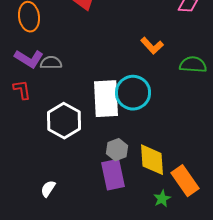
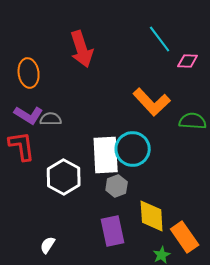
orange L-shape: (152, 46) -> (152, 102), size x1.6
red L-shape: (22, 90) -> (22, 146), size x1.5
gray hexagon: (117, 150) -> (117, 186), moved

